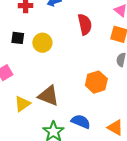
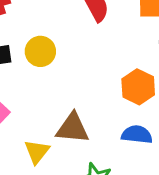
blue semicircle: (81, 122) -> (137, 135), moved

